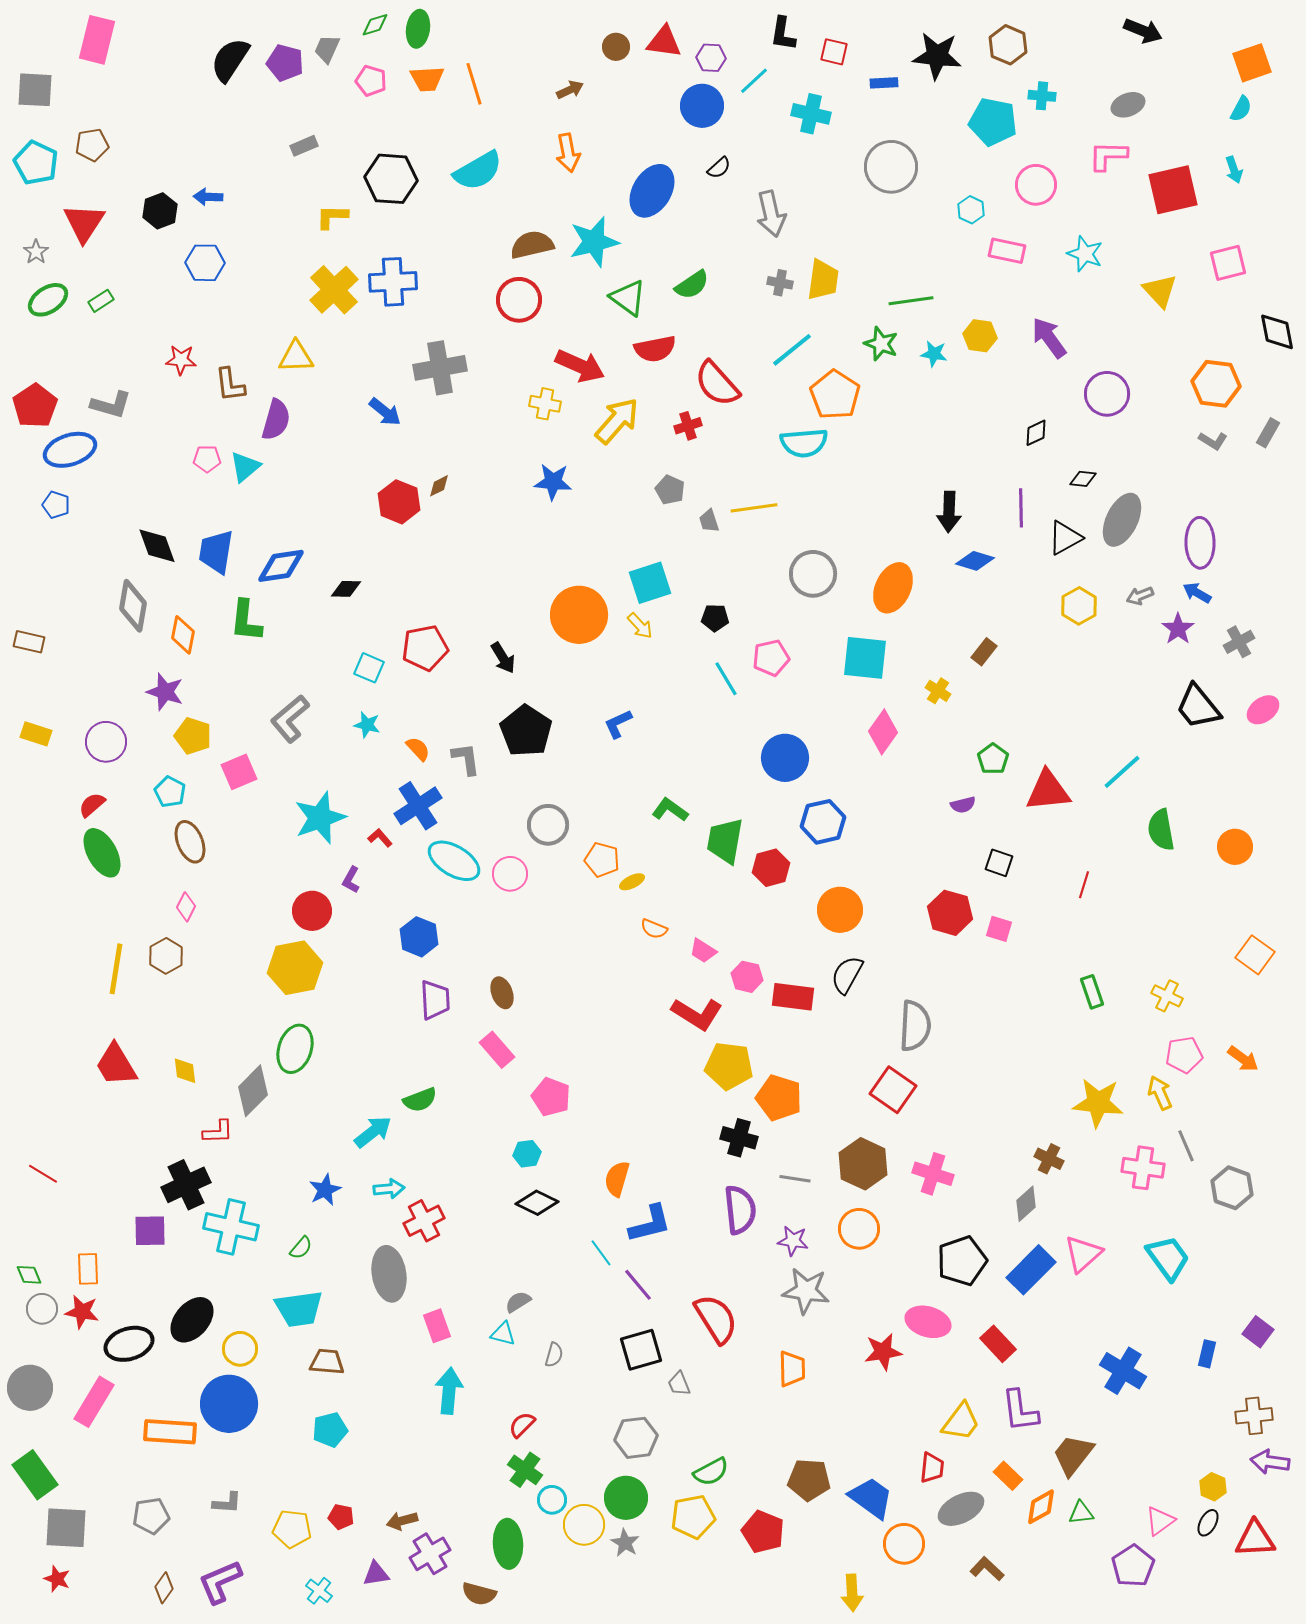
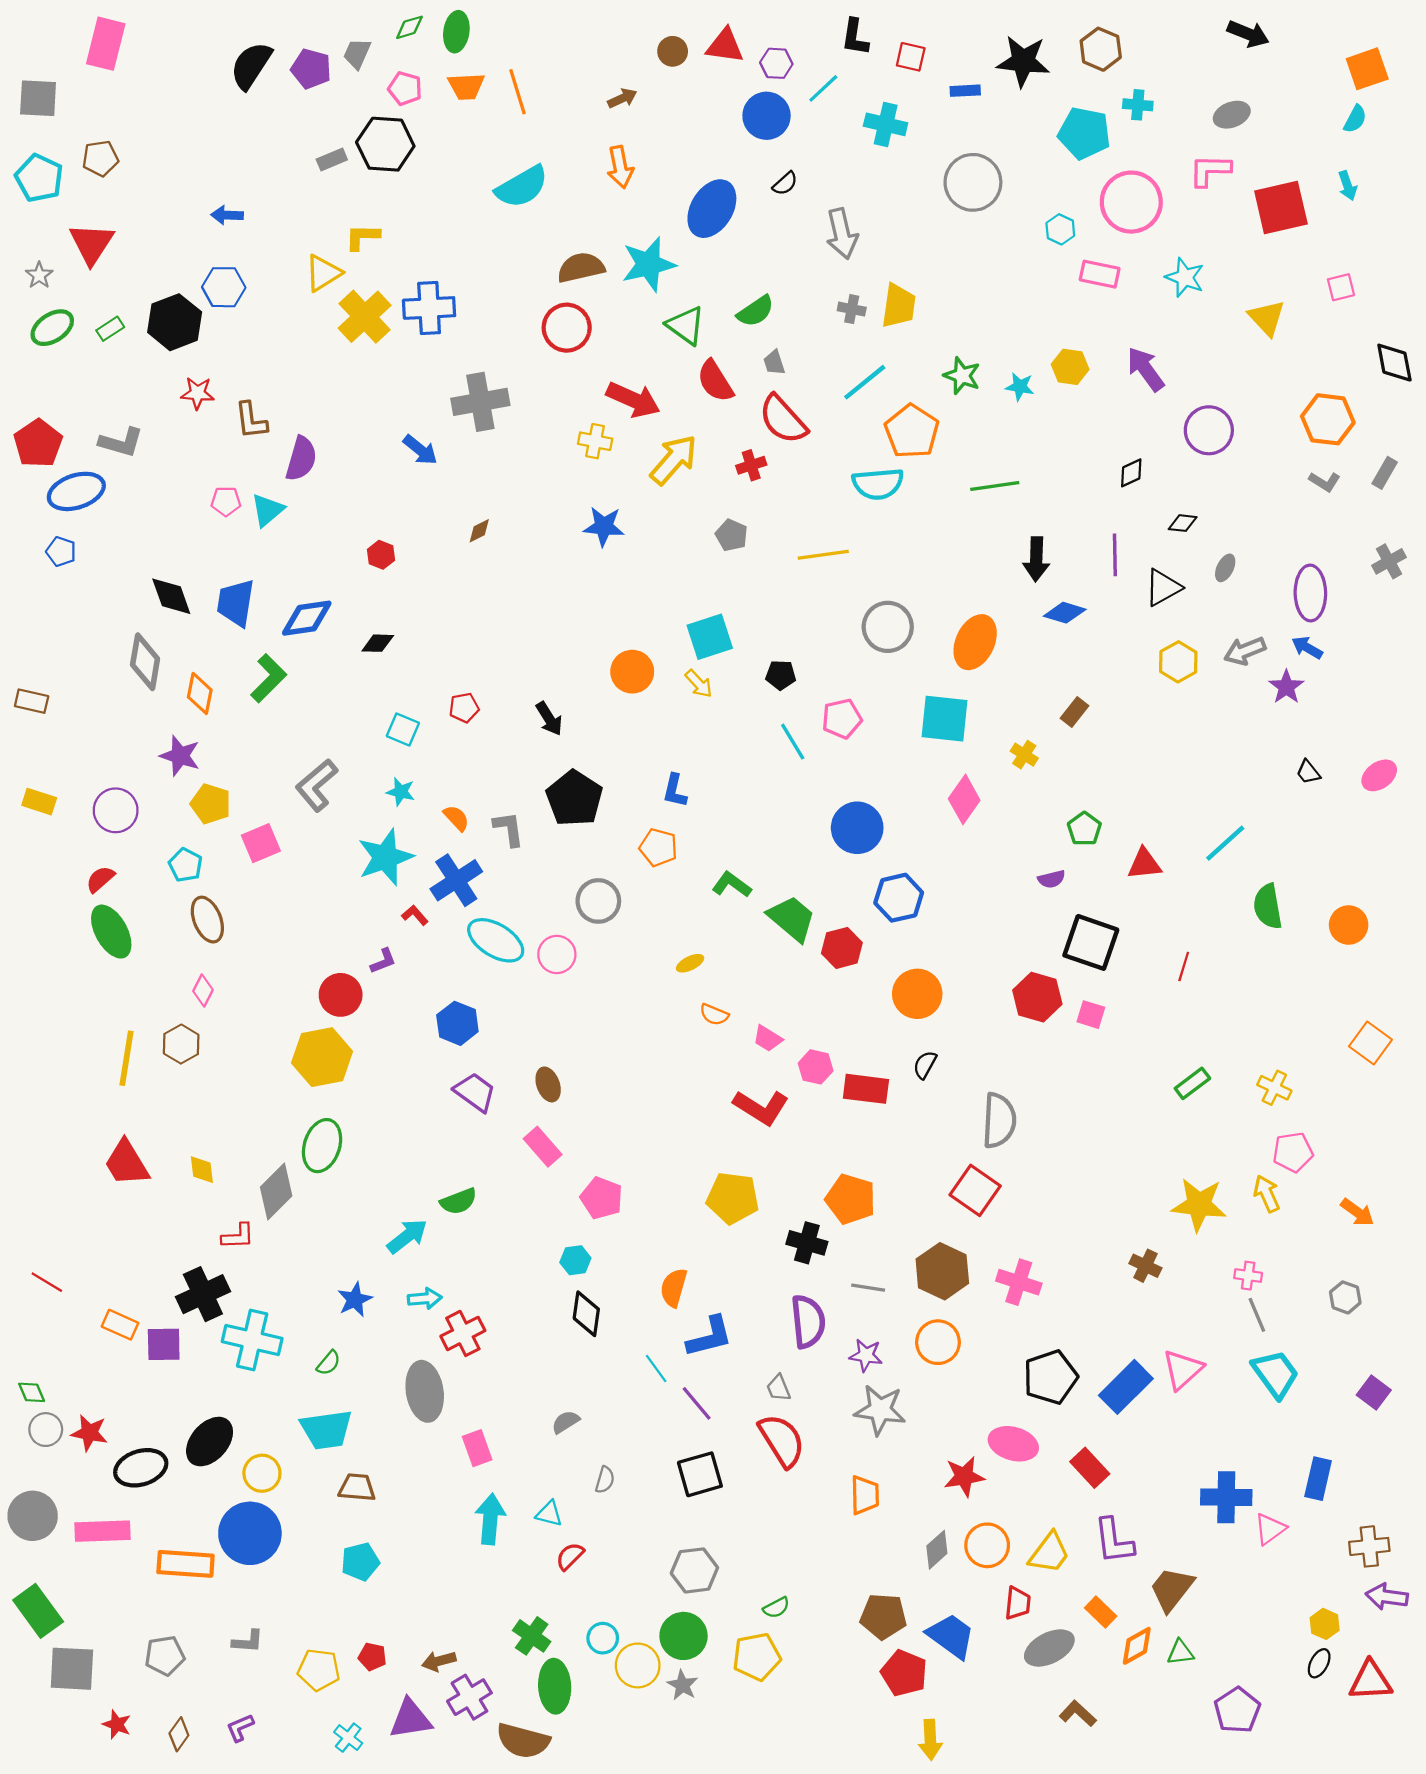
black hexagon: (391, 179) -> (385, 144), moved
pink circle: (1036, 185) -> (1131, 202), size x1.4
black hexagon: (160, 211) -> (175, 322), moved, size x1.4
pink square: (1228, 263) -> (1341, 287), size x0.7
green line: (911, 301) -> (995, 486), moved
red semicircle: (655, 349) -> (715, 381), turned 69
yellow triangle: (296, 357) -> (323, 273), moved, turned -30
red hexagon: (399, 502) -> (381, 555), moved, size x0.6
gray ellipse: (1122, 520) -> (1225, 568), size x0.5
gray trapezoid: (709, 521) -> (774, 363), moved
gray arrow: (1140, 596) -> (1245, 651), size x1.4
orange circle: (579, 615) -> (632, 672), size x0.7
green L-shape: (246, 621) -> (269, 678), turned -141
gray cross: (1239, 642) -> (1389, 561), moved
red pentagon: (425, 648) -> (464, 708), size x0.6
black trapezoid: (1198, 707) -> (1308, 772), size x0.5
blue L-shape: (618, 724) -> (675, 791), turned -52
red triangle: (1048, 791) -> (1144, 864), size x0.7
cyan star: (320, 818) -> (385, 857), moved
green trapezoid: (725, 841) -> (792, 918), turned 120
orange pentagon: (602, 860) -> (658, 847), moved
black square: (999, 863) -> (1091, 942), size x1.8
purple L-shape: (351, 880) -> (383, 961), turned -140
black semicircle: (847, 975) -> (925, 1065), size x0.7
green rectangle: (1092, 992) -> (1192, 1083), turned 72
purple trapezoid: (435, 1000) -> (475, 1092), turned -51
orange arrow: (1243, 1059) -> (1357, 1212), moved
yellow pentagon: (729, 1066) -> (733, 1198), moved
gray line: (1186, 1146) -> (1257, 1315), moved
pink cross: (1143, 1168) -> (1248, 1276), size x0.6
gray hexagon: (1232, 1188) -> (1345, 1297), size x0.7
black diamond: (537, 1203) -> (586, 1314), turned 72
gray diamond: (1026, 1204) -> (937, 1550), moved
orange rectangle: (88, 1269) -> (120, 1325), moved, turned -64
purple square: (1258, 1332) -> (1374, 1392), moved
cyan triangle: (503, 1334) -> (549, 1514), moved
blue rectangle: (1207, 1354) -> (1318, 1479), size x1.4
blue cross: (1123, 1371) -> (1226, 1497), turned -30
gray trapezoid: (679, 1384) -> (779, 1388), moved
pink rectangle: (94, 1402) -> (103, 1531), turned 57
green cross: (525, 1470) -> (532, 1636), moved
green semicircle: (711, 1472) -> (776, 1608), size x0.7
pink triangle: (1160, 1521) -> (1270, 1529), moved
red pentagon: (763, 1532) -> (904, 1673), moved
orange circle: (904, 1544) -> (987, 1545), moved
purple triangle: (376, 1574) -> (410, 1719), size x1.5
red star: (57, 1579) -> (117, 1724), moved
purple L-shape: (220, 1582) -> (240, 1728), size x0.6
brown semicircle: (479, 1594) -> (523, 1741), size x1.4

